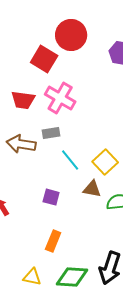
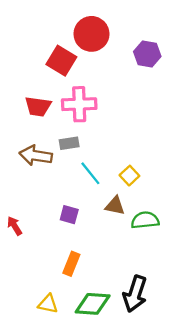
pink cross: (60, 98) -> (79, 104), turned -32
yellow square: (105, 162) -> (129, 176), size x0.7

